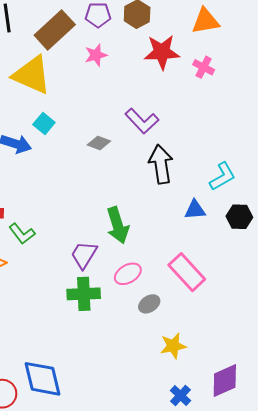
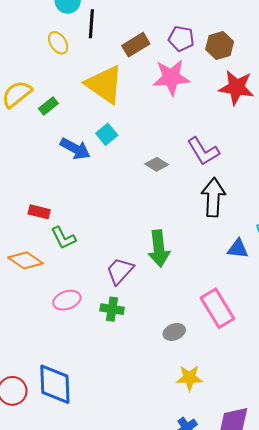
brown rectangle: (55, 30) -> (136, 45), size x0.7
pink star: (96, 55) -> (171, 77), size x1.6
pink ellipse: (128, 274) -> (67, 300), moved
green cross: (84, 294) -> (112, 309), size x0.7

